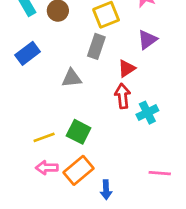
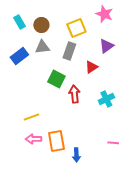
gray triangle: (72, 78) -> (42, 47), moved
red arrow: (123, 96) -> (74, 94), moved
green square: (79, 132) -> (56, 79), moved
orange rectangle: (79, 170) -> (56, 141), turned -60

